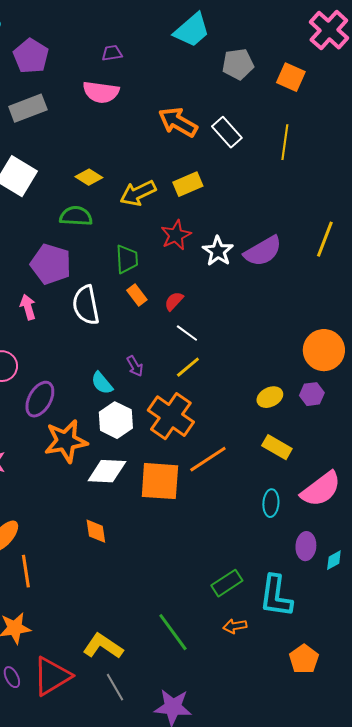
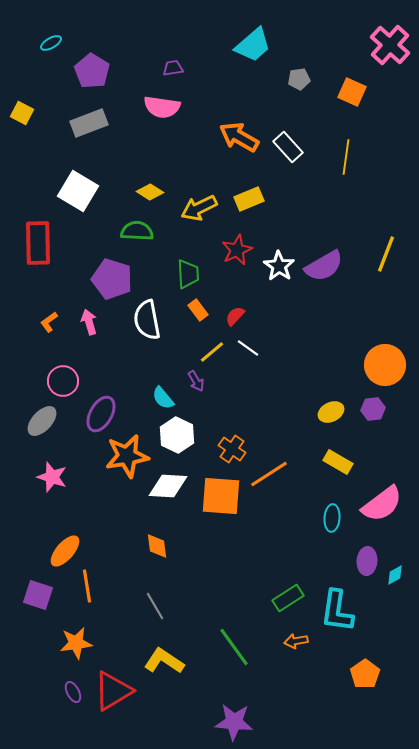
gray pentagon: (238, 64) -> (299, 79), size x0.7
yellow line: (188, 367) -> (212, 352), moved
orange cross: (171, 416) -> (232, 449), moved, size x0.6
gray line: (115, 687) -> (155, 606), moved

